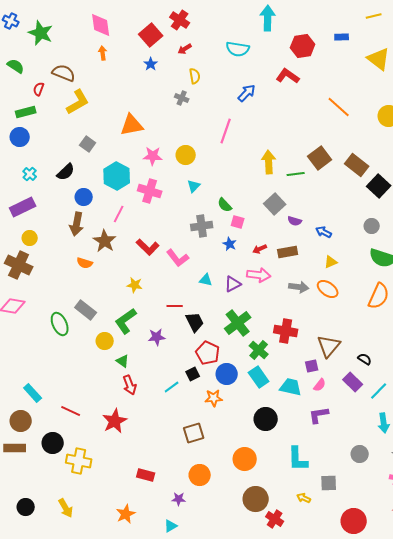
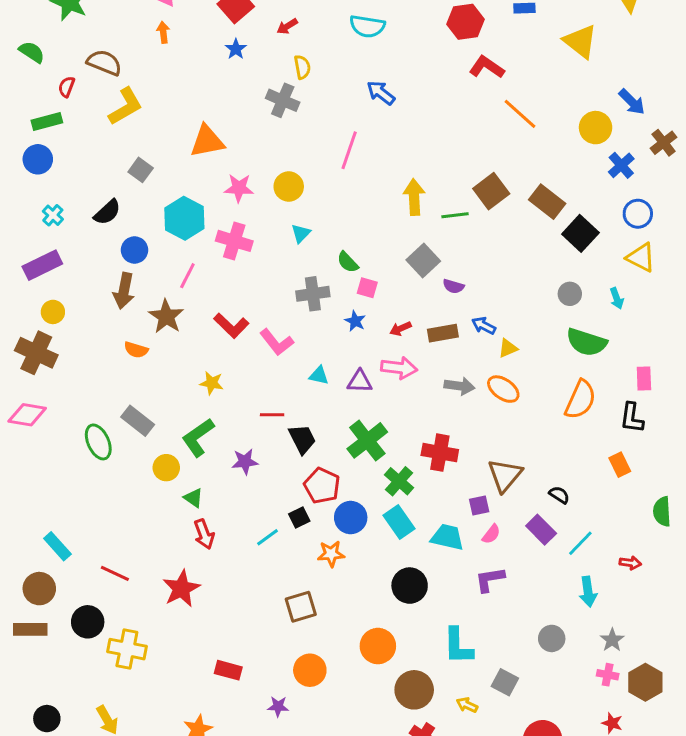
red L-shape: (288, 76) -> (487, 67), moved
blue arrow: (247, 93) -> (381, 93), turned -96
gray cross: (182, 98) -> (283, 100), size x1.5
blue arrow: (324, 232) -> (484, 326), moved
purple triangle: (233, 284) -> (360, 381), turned 30
gray square: (329, 483) -> (505, 682), turned 30
brown circle: (256, 499) -> (414, 690), moved

